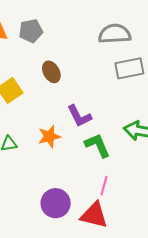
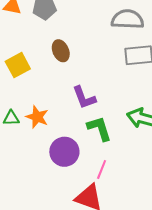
orange star: (49, 136) -> (37, 117), moved, turned 30
purple circle: (56, 203) -> (64, 152), moved

